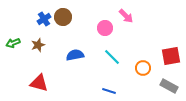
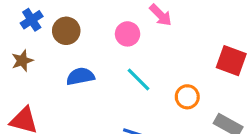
brown circle: (63, 17) -> (66, 31), moved
red square: (171, 56) -> (231, 61), moved, turned 30

